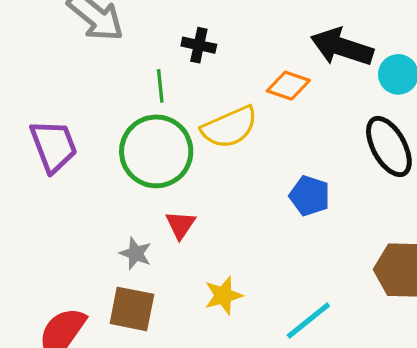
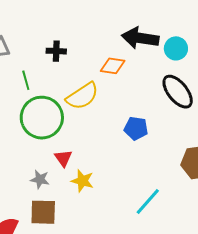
green line: (160, 86) -> (26, 80), moved
yellow star: (223, 295) -> (82, 181), moved, turned -30

